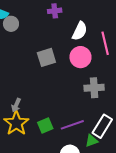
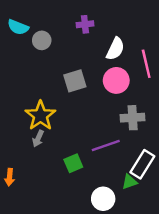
gray circle: (11, 24) -> (42, 40), moved
yellow star: (16, 123) -> (40, 116), moved
purple line: (72, 125) -> (106, 145), moved

